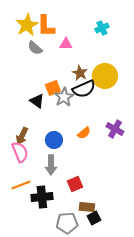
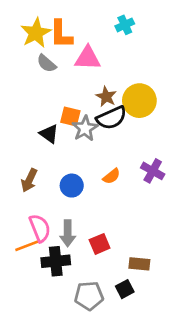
cyan cross: (102, 28) -> (125, 25), moved
pink triangle: (66, 44) -> (88, 58), size x1.5
orange square: (53, 88) -> (70, 117), turned 35
pink semicircle: (20, 152) -> (40, 228), moved
gray arrow: (51, 165) -> (68, 233), moved
brown rectangle: (87, 207) -> (139, 264), moved

